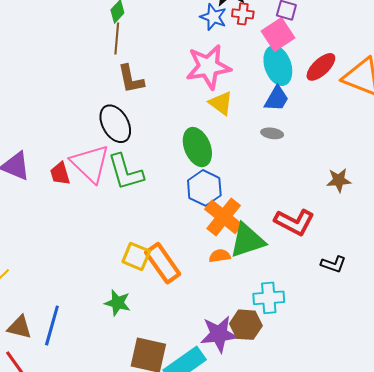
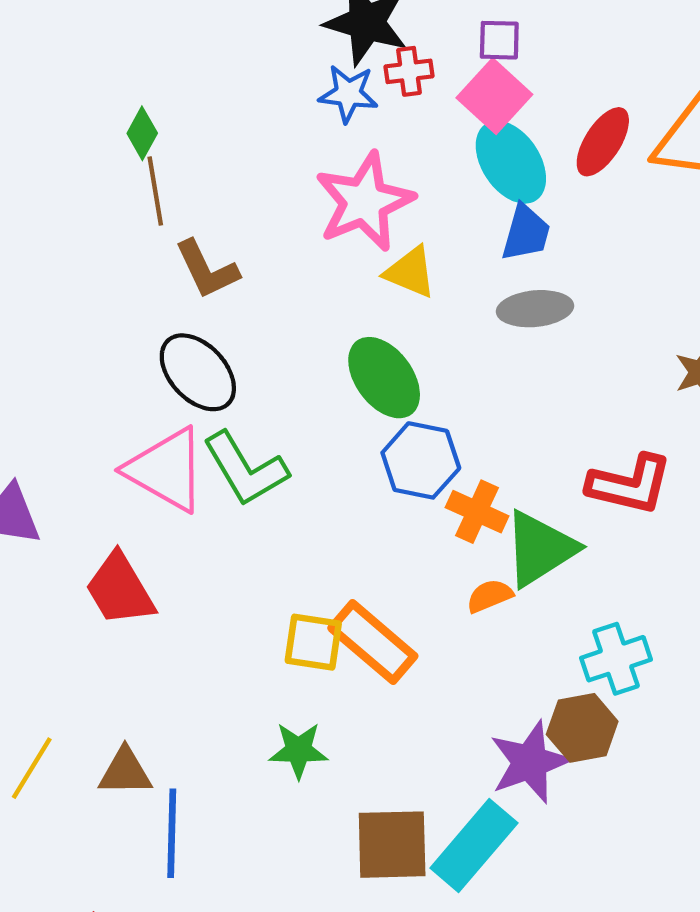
gray ellipse: (272, 133) -> (535, 309), size x1.5
red trapezoid: (60, 174) -> (120, 589), moved, size x1.5
orange cross: (224, 217) -> (477, 512), size x0.7
brown triangle: (20, 327) -> (125, 772), moved

